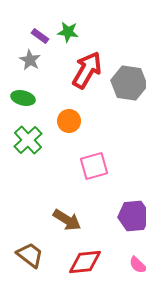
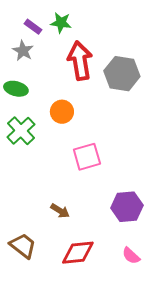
red arrow: (87, 70) -> (80, 61), turned -39
brown arrow: (67, 220) -> (60, 211), size x0.7

